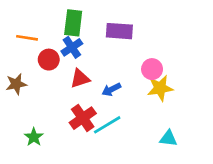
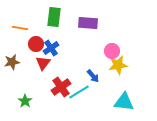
blue cross: (72, 47) -> (51, 48), moved
red triangle: (80, 79) -> (43, 63), moved, turned -35
blue arrow: (111, 89) -> (93, 76), moved, turned -104
cyan triangle: (168, 138) -> (124, 102), size x1.5

